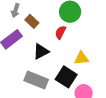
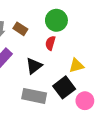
brown rectangle: (32, 21) -> (20, 29), moved
black square: (66, 77) -> (64, 87), turned 30

